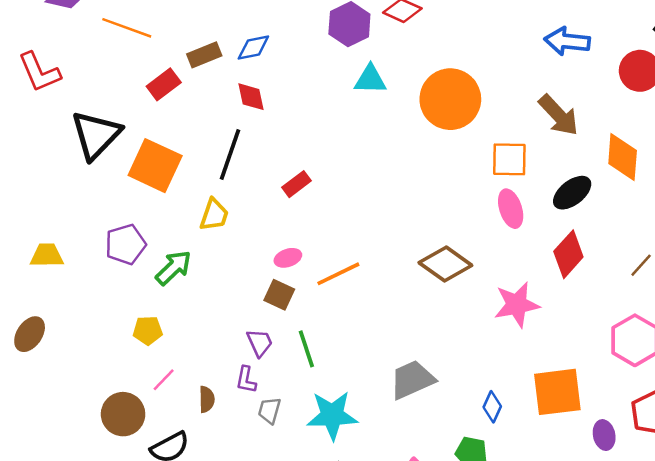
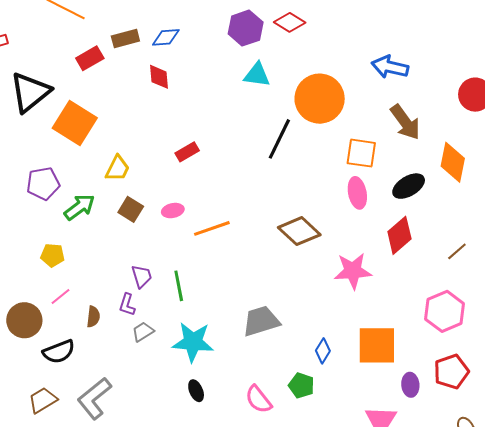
blue arrow: (567, 41) -> (390, 67), moved
black line: (230, 154) -> (279, 139), moved
brown square: (279, 295) -> (131, 209), moved
gray trapezoid: (269, 410) -> (143, 332), turned 35

